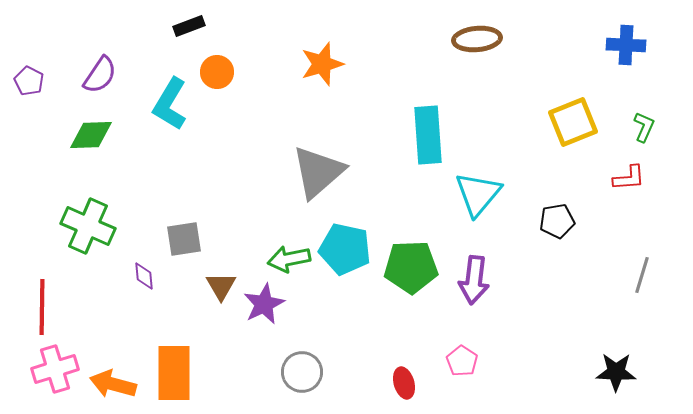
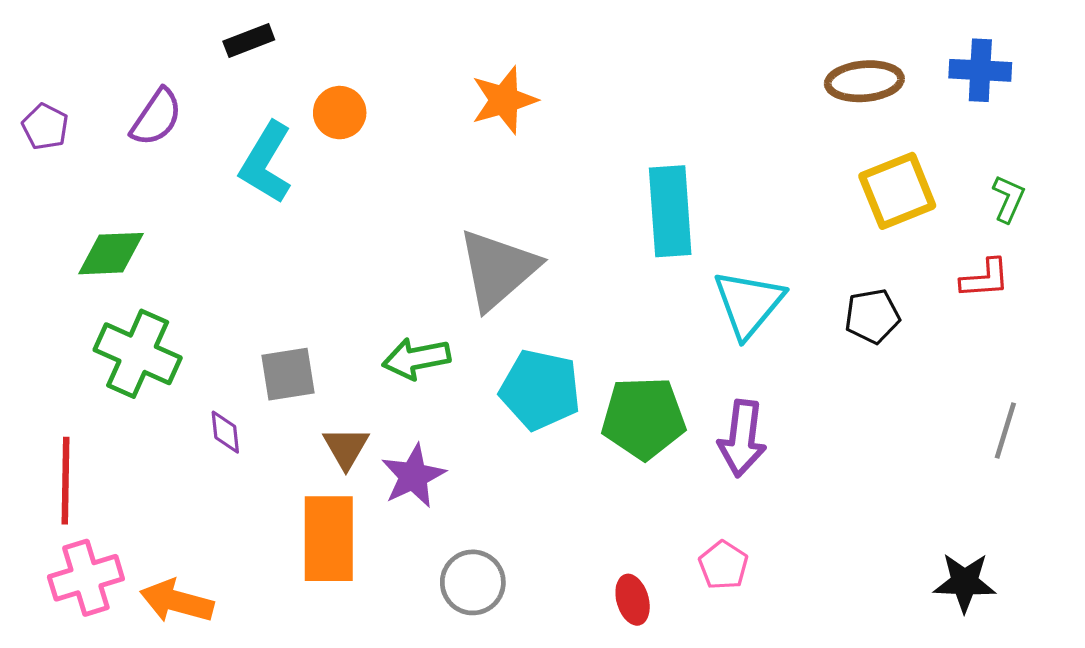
black rectangle: (189, 26) -> (249, 40), moved
brown ellipse: (477, 39) -> (864, 81), moved
green diamond: (91, 135) -> (111, 254), moved
black pentagon: (557, 221) -> (872, 316), moved
green arrow: (289, 259) -> (416, 358), moved
orange rectangle: (174, 373) -> (329, 539), moved

